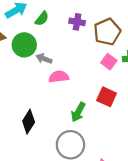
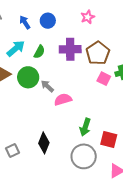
purple cross: (77, 22) -> (70, 49), size x1.5
gray arrow: (44, 59) -> (47, 86), turned 32
red square: (107, 97) -> (109, 139), moved

